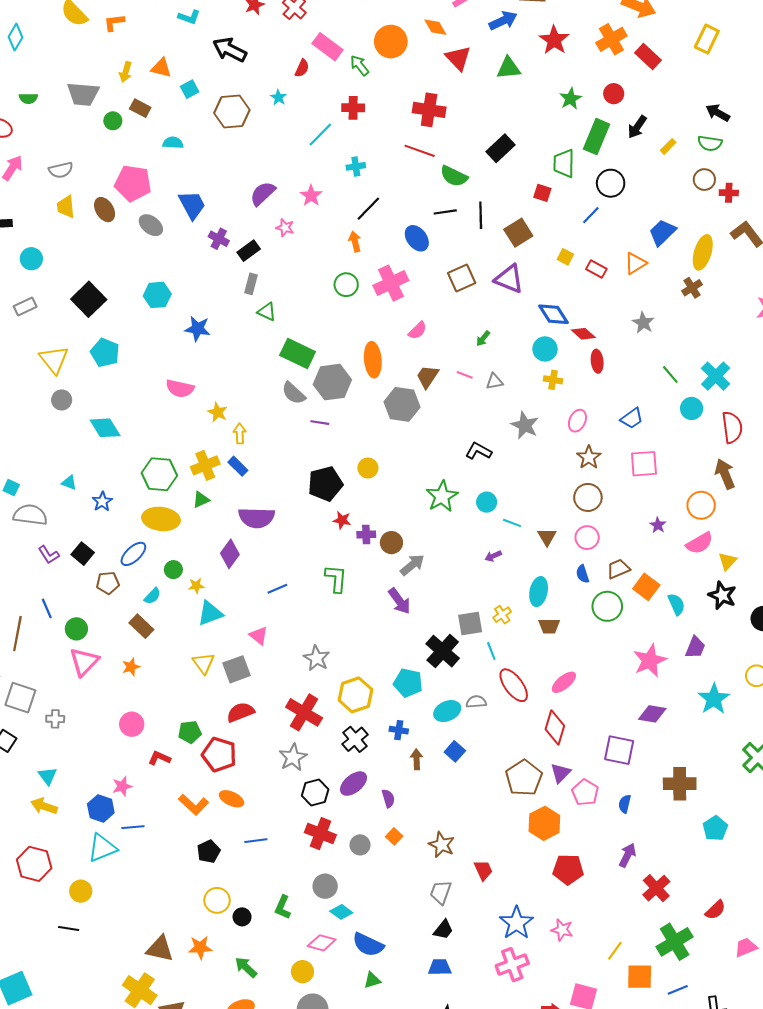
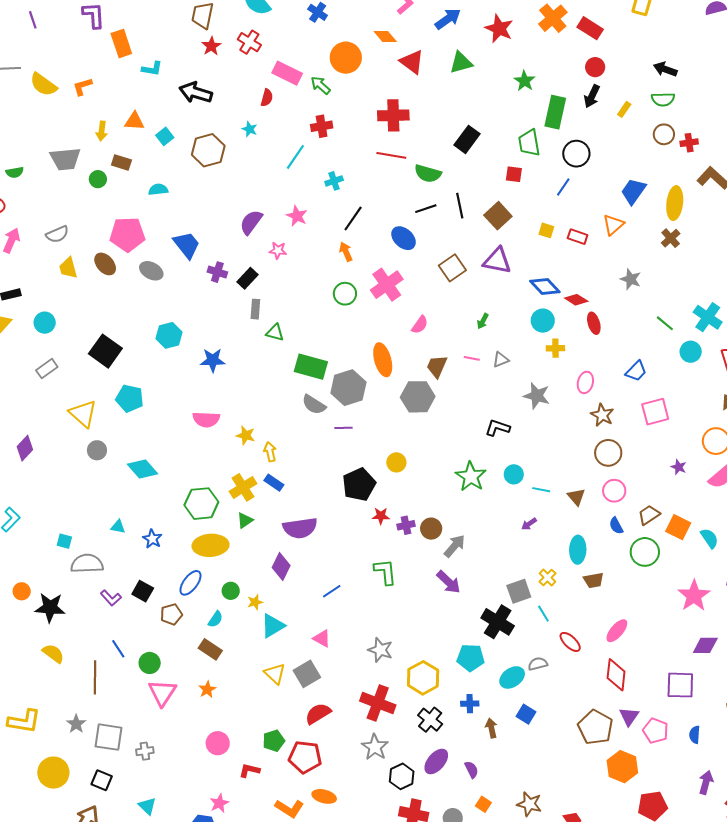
red circle: (614, 94) -> (595, 67), moved
red ellipse: (514, 685) -> (570, 642), size x0.7

